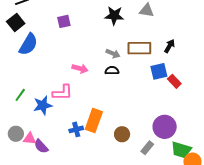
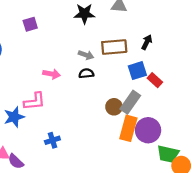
orange rectangle: (94, 121) -> (128, 128), moved
brown circle: (122, 134) -> (114, 107), moved
gray rectangle: (147, 148) -> (130, 102), moved, size x1.5

